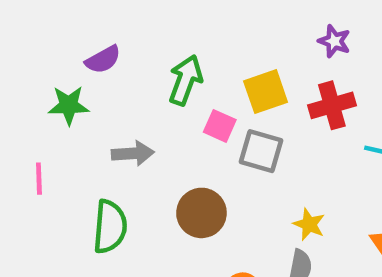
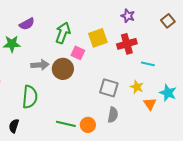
gray square: (261, 151) -> (109, 88), moved
brown circle: (201, 213) -> (63, 69), moved
yellow star: (309, 224) -> (137, 87), moved

